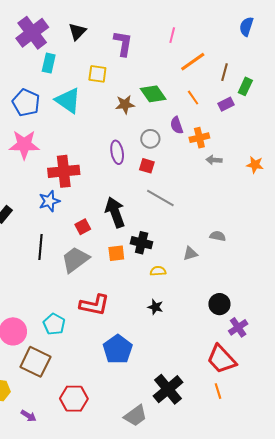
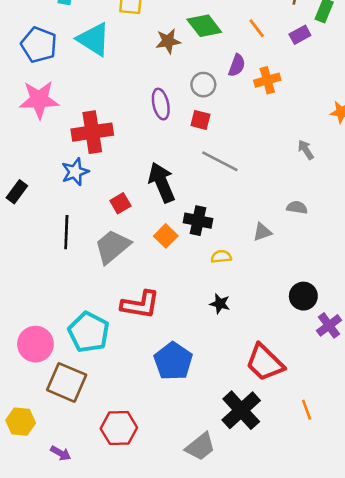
purple semicircle: (177, 125) -> (237, 65), turned -138
gray arrow: (214, 160) -> (306, 150), moved, turned 56
orange square: (116, 253) -> (166, 236), turned -36
cyan pentagon: (54, 324) -> (89, 332), size x1.4
red trapezoid: (222, 359) -> (265, 363), moved

